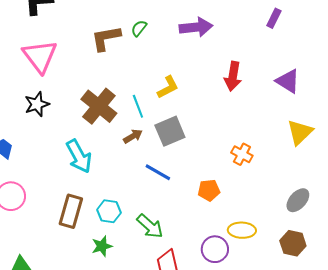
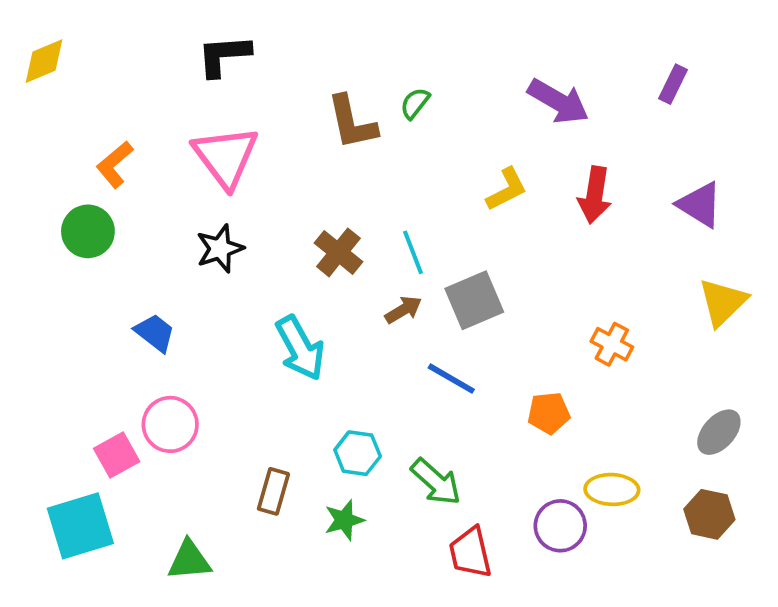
purple arrow: (196, 27) -> (558, 101), moved, turned 36
brown L-shape: (106, 38) -> (352, 122), turned -92
yellow L-shape: (168, 87) -> (507, 189), moved
brown cross: (99, 106) -> (338, 252), size x0.7
brown rectangle: (71, 211) -> (273, 491), moved, size x0.7

